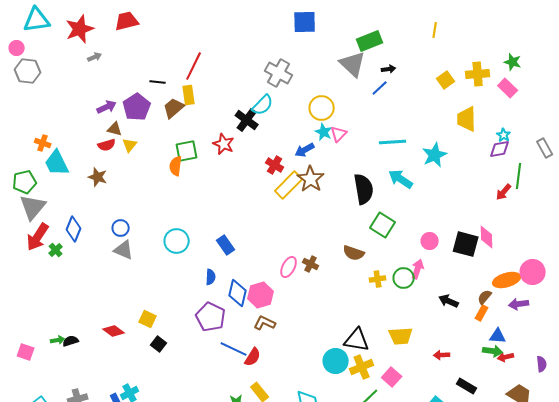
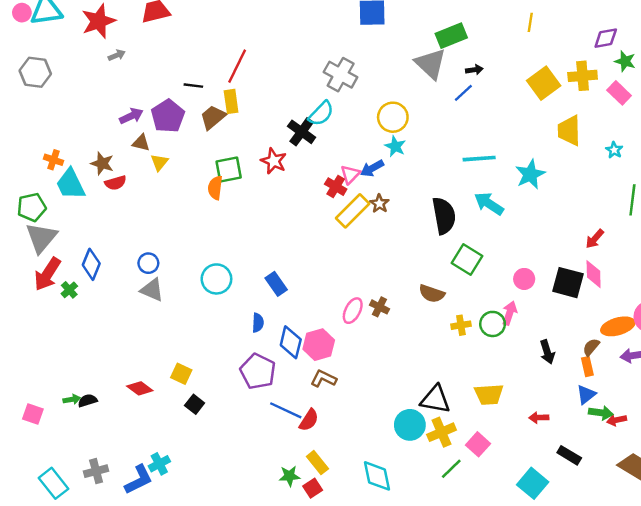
pink circle: (17, 48) -> (22, 13), moved
yellow square: (446, 80) -> (544, 83), size x1.5
pink triangle: (339, 134) -> (350, 174), moved
red semicircle: (107, 145) -> (116, 183), moved
purple diamond: (500, 149) -> (606, 38), moved
brown star: (98, 177) -> (102, 163), moved
brown star: (311, 179) -> (379, 204), size x0.6
red arrow: (504, 192) -> (595, 239), moved
black arrow: (449, 301) -> (547, 352), turned -132
orange rectangle: (482, 313) -> (587, 367), turned -42
blue triangle: (498, 336) -> (586, 394), moved, turned -42

